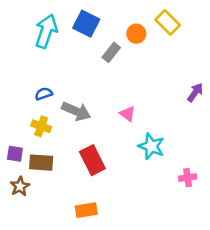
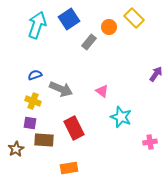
blue square: (86, 24) -> (69, 19), turned 30
purple square: (15, 154) -> (30, 123), moved
brown rectangle: (41, 163) -> (44, 140), moved

